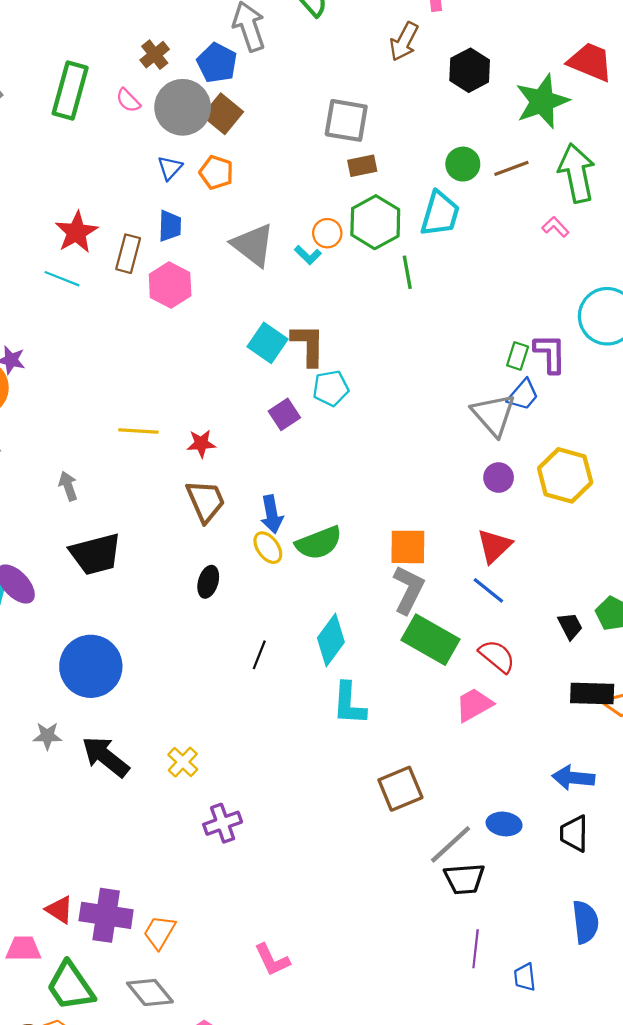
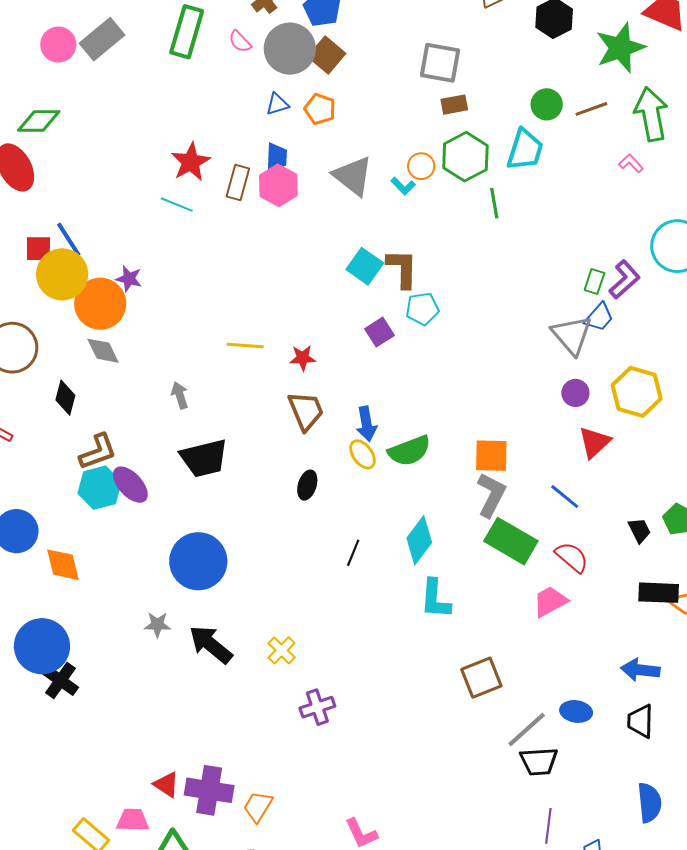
blue triangle: (170, 168) -> (277, 104), turned 30
pink hexagon: (170, 285) -> (278, 185), moved
purple L-shape: (550, 353) -> (624, 280), turned 48
red triangle: (494, 546) -> (594, 442), moved

